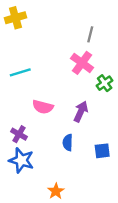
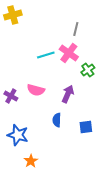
cyan line: (20, 72) -> (46, 55), moved
purple cross: (19, 134) -> (11, 96), moved
orange star: (56, 191) -> (31, 161), moved

